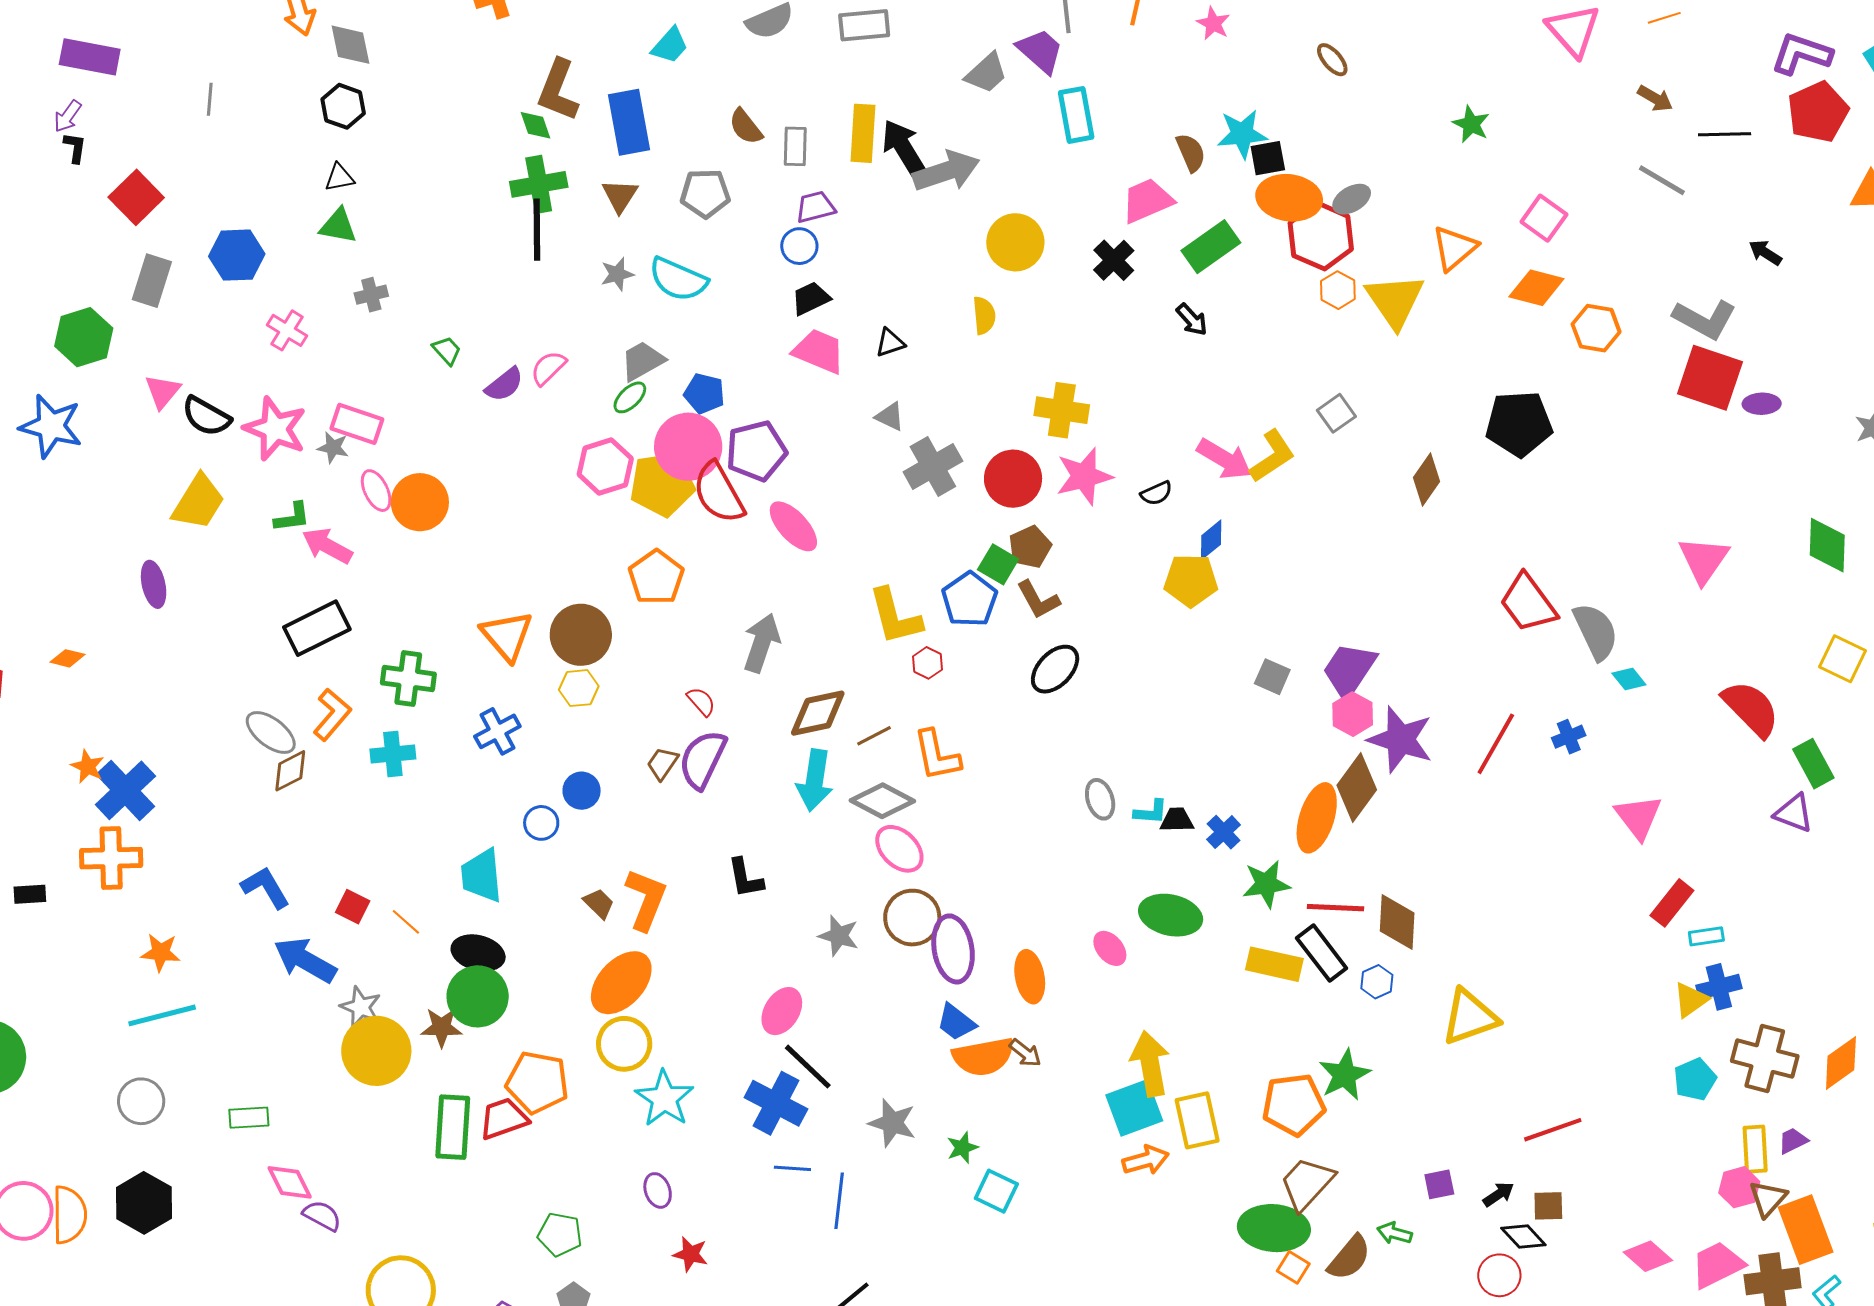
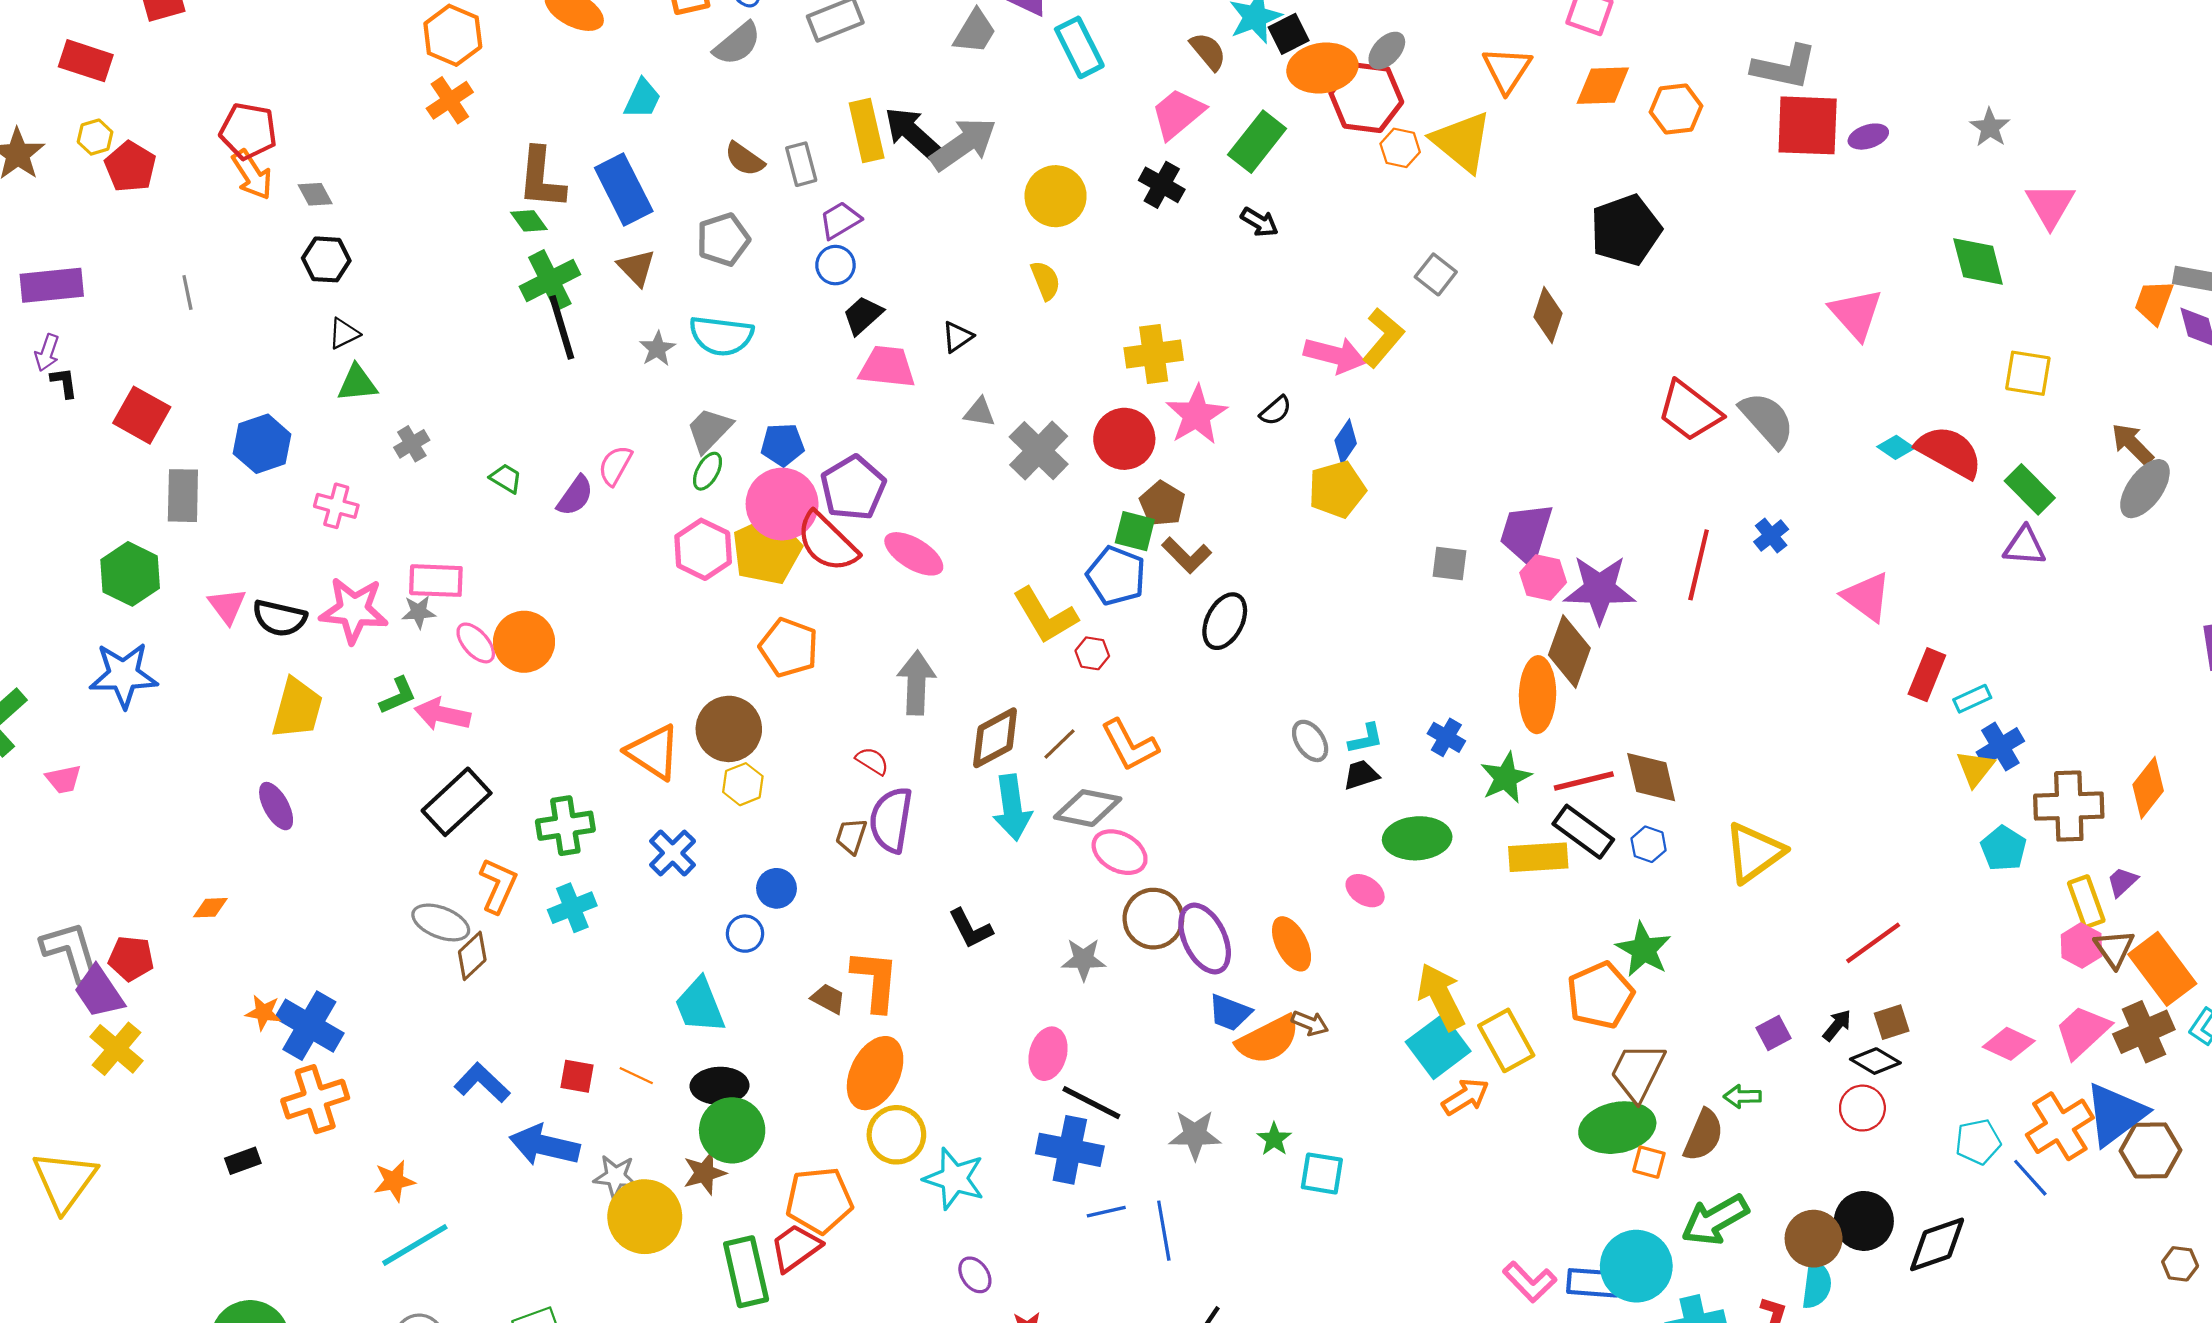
gray diamond: (350, 45) -> (315, 194), size x0.7
cyan diamond: (1629, 679) -> (1896, 447), moved
black trapezoid: (1177, 820) -> (1361, 775), moved

